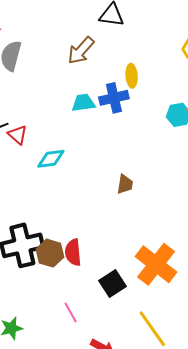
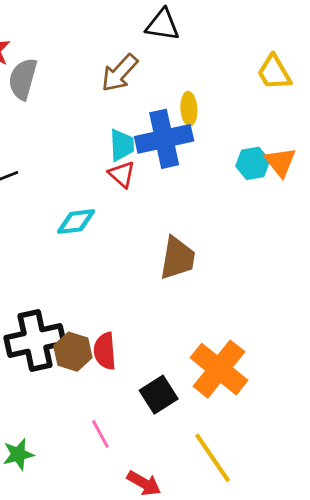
blue cross: (114, 98) -> (164, 139), size x1.4
cyan trapezoid: (83, 103) -> (122, 145), turned 95
red triangle: (18, 135) -> (122, 174), moved
brown trapezoid: (125, 184) -> (178, 258), size x1.6

